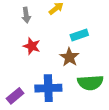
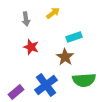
blue cross: (48, 88) -> (46, 85), turned -35

